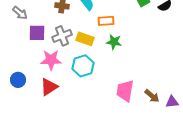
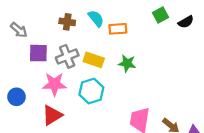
orange rectangle: (106, 21) -> (118, 29), moved
blue circle: (18, 80) -> (16, 97), moved

